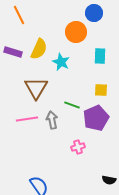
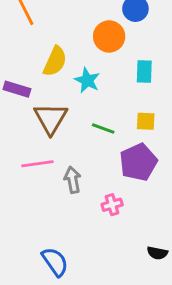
purple rectangle: (13, 52) -> (17, 89), moved
green line: (72, 105) -> (103, 129), moved
gray arrow: (52, 120) -> (73, 180), moved

